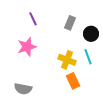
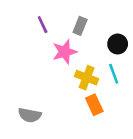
gray rectangle: (70, 23) -> (80, 26), moved
pink star: (27, 47) -> (65, 52), moved

